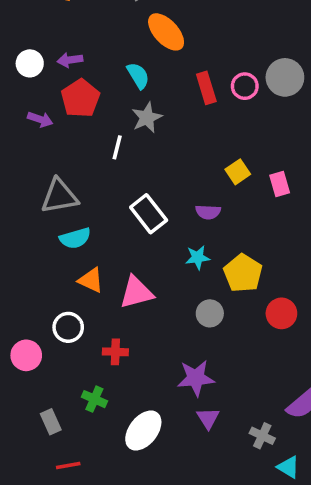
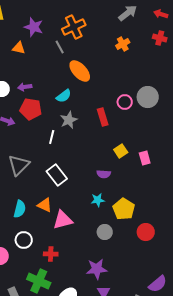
cyan semicircle: (138, 76) -> (64, 96), turned 84
red rectangle: (206, 88) -> (103, 117), moved
red pentagon: (80, 98) -> (31, 109), turned -30
gray triangle: (59, 196) -> (19, 165), turned -35
white rectangle: (149, 214) -> (57, 175), moved
cyan semicircle: (75, 238) -> (20, 209), moved, turned -60
orange triangle: (91, 280) -> (45, 205), moved
green cross: (94, 399) -> (39, 281), size x1.6

